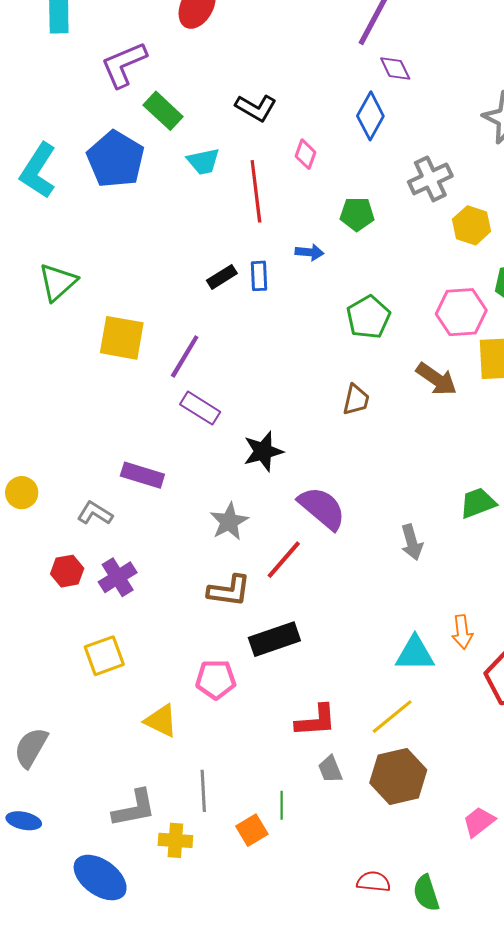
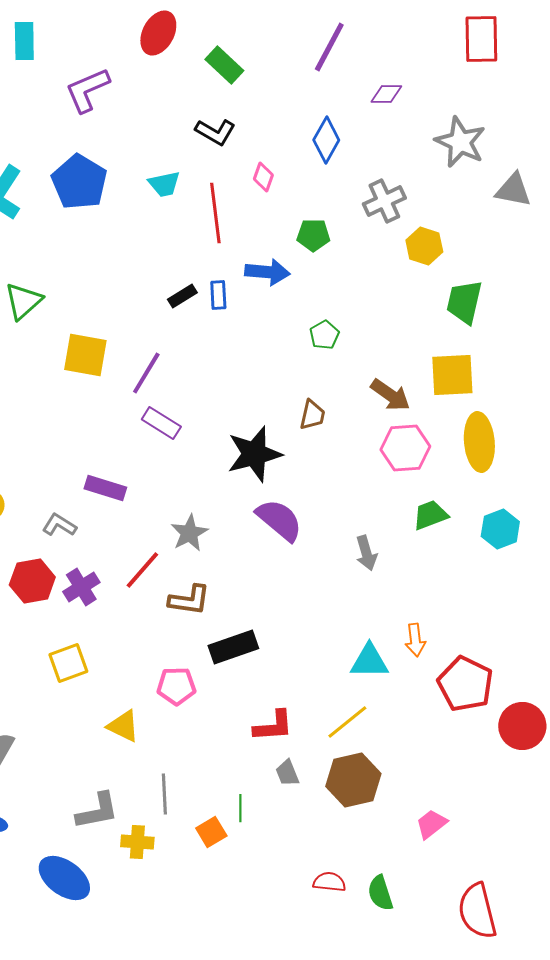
purple diamond: (395, 69) -> (386, 94), moved, turned -64
green rectangle: (163, 111) -> (224, 65), moved
blue arrow: (310, 252) -> (267, 272), size x1.6
pink hexagon: (461, 312) -> (405, 448), moved
green pentagon: (368, 317) -> (324, 335), size x0.7
black star: (263, 451) -> (254, 454), moved, size x1.4
red line: (284, 560) -> (142, 570), moved
red hexagon: (67, 571) -> (32, 581), size x1.4

